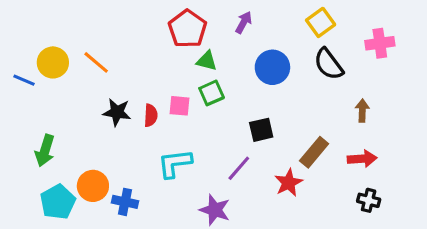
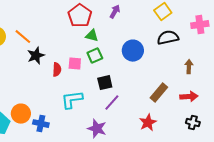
black semicircle: (329, 64) -> (168, 38), turned 115
blue circle: (272, 67) -> (133, 51), moved
black star: (117, 112) -> (36, 56), moved, turned -30
black square: (261, 130) -> (105, 83), moved
red star: (288, 183) -> (148, 123), moved

